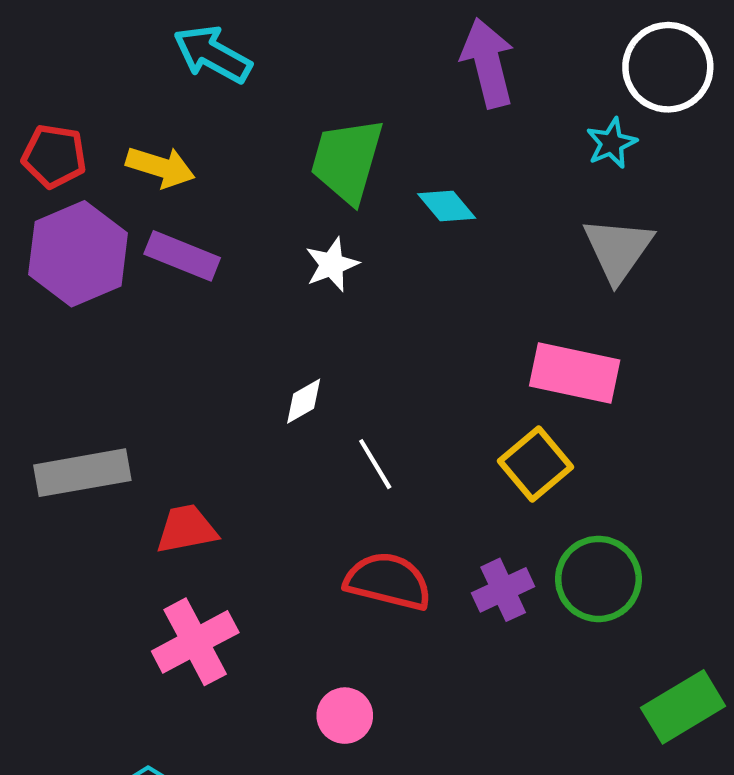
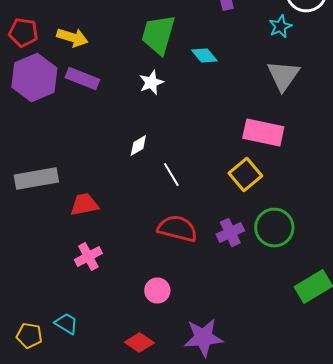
pink cross: (195, 642) -> (88, 256), size x0.7

